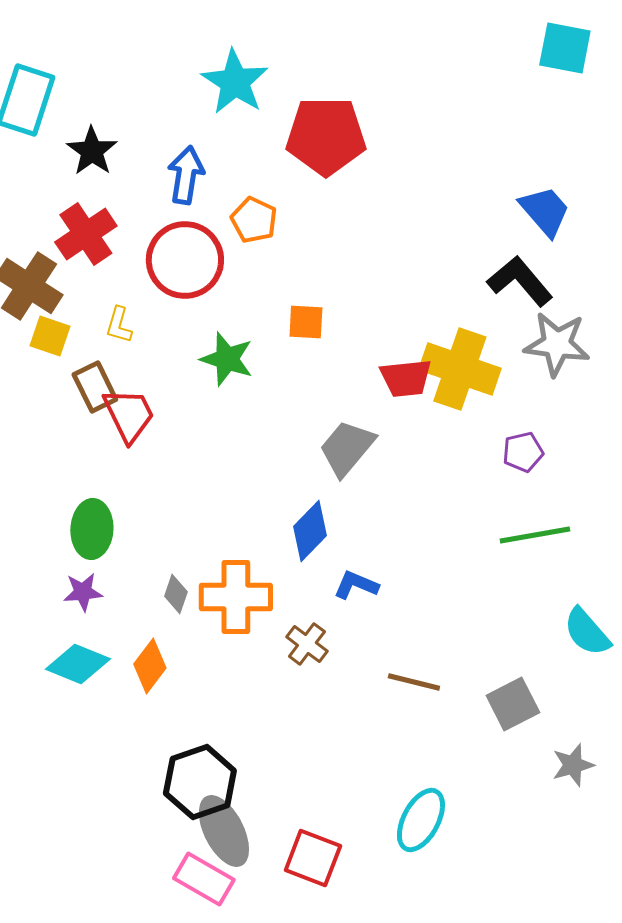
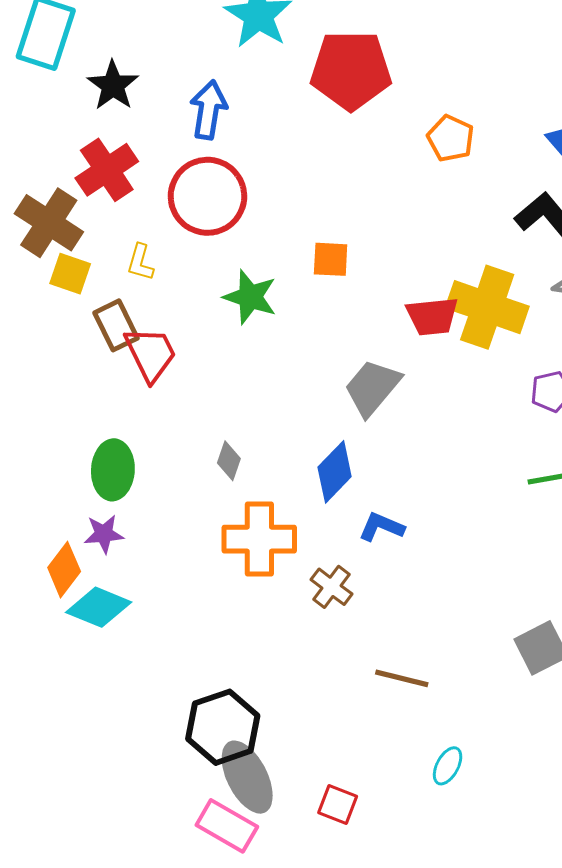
orange pentagon: (254, 220) -> (451, 138), moved
gray diamond: (176, 594) -> (229, 461), moved
orange diamond: (150, 666) -> (64, 570), moved
brown line: (414, 682) -> (402, 678), moved
cyan ellipse: (421, 820) -> (448, 766), size x0.6
red square: (313, 858) -> (338, 804), size x0.7

